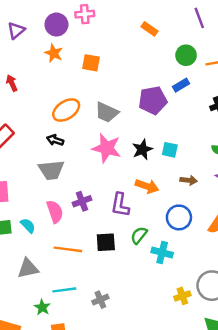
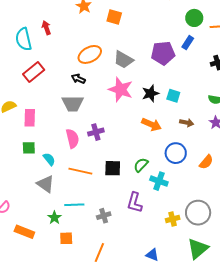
blue rectangle: (181, 85) -> (188, 43), turned -32
purple L-shape: (120, 205) -> (135, 203), moved
cyan semicircle: (28, 226) -> (49, 159), moved
gray triangle: (28, 268) -> (46, 184), turned 42

